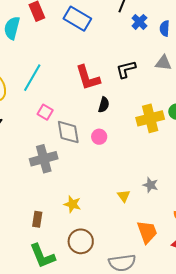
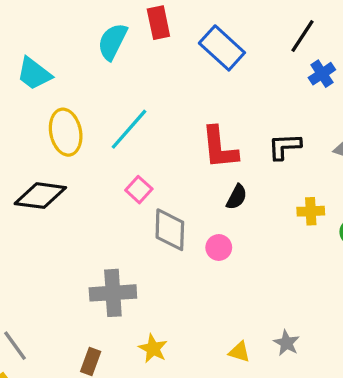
yellow cross: (150, 118) -> (311, 211), moved, size x0.6
gray cross: (44, 159) -> (113, 293), moved
yellow triangle: (124, 196) -> (239, 352), turned -48

